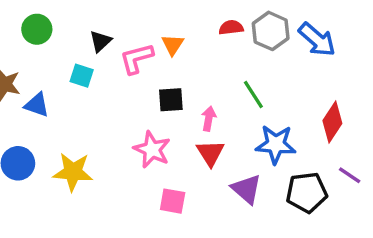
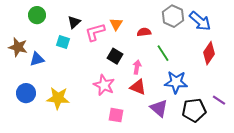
red semicircle: (231, 28) -> (144, 32), moved
black square: (171, 100) -> (115, 56), turned 35
blue triangle: (37, 105) -> (37, 59), turned -35
red diamond: (332, 122) -> (209, 53), moved
red triangle: (210, 153) -> (138, 87), turned -36

